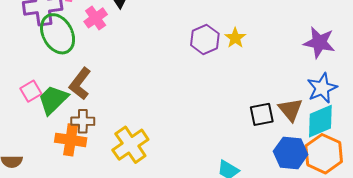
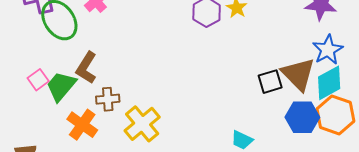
brown triangle: (290, 110) -> (298, 74), size x1.4
brown cross: (83, 121) -> (108, 99), moved
orange cross: (71, 140) -> (82, 125), turned 32

